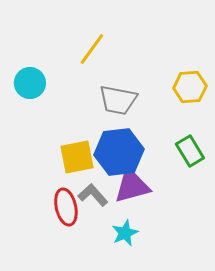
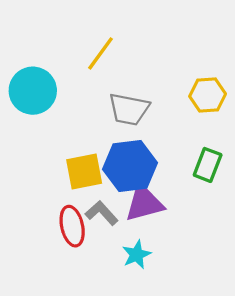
cyan circle: (30, 83) -> (33, 91), size x1.4
green rectangle: (190, 151) -> (208, 165), turned 52

